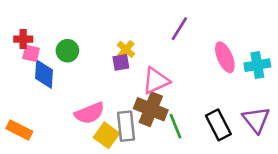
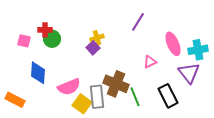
red cross: (23, 39) -> (45, 30), moved
yellow cross: (126, 49) -> (97, 38), turned 32
purple square: (121, 62) -> (93, 48), turned -32
blue diamond: (44, 74) -> (38, 73), moved
pink triangle: (156, 81) -> (150, 62), moved, size x0.6
purple triangle: (256, 120) -> (189, 73), moved

